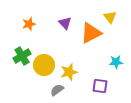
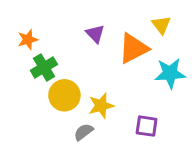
orange star: (29, 24) -> (28, 40), moved
green cross: (22, 56) -> (44, 67), moved
cyan star: (116, 62) -> (170, 73), moved, size x1.5

